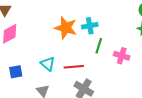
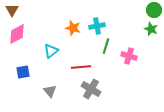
orange star: (66, 28) -> (73, 28), size x0.7
cyan triangle: (48, 64) -> (51, 51), moved, turned 42

